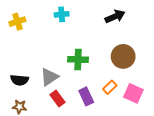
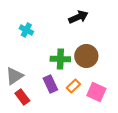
cyan cross: (62, 14) -> (26, 30), moved, turned 32
green cross: (78, 60) -> (60, 59), moved
purple rectangle: (86, 96) -> (50, 84), moved

